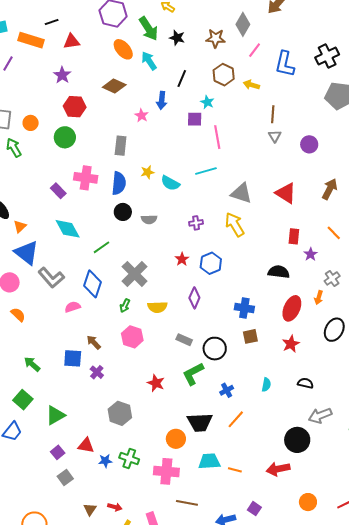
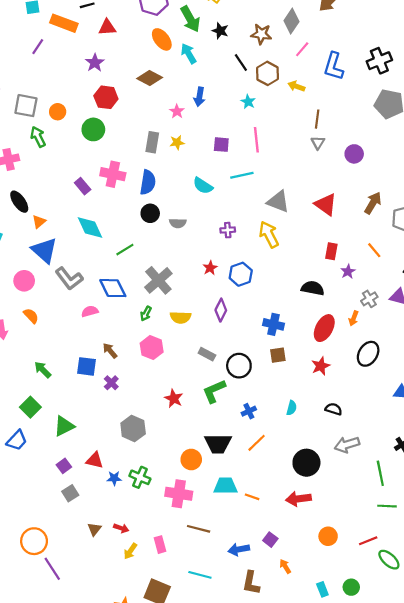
black line: (182, 78) -> (241, 62), moved, turned -60
purple square: (195, 119) -> (221, 145), moved
yellow star: (148, 172) -> (177, 143), moved
blue diamond: (93, 284) -> (113, 288), turned -48
black circle: (297, 440) -> (306, 463), moved

